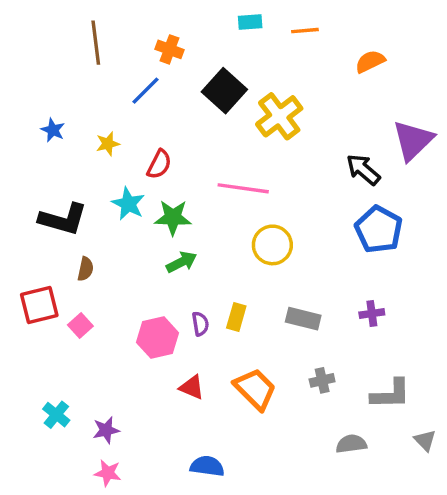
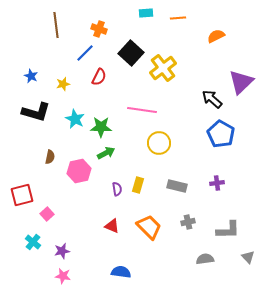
red semicircle: (159, 164) -> (99, 77), moved
black L-shape: (63, 219) -> (36, 112), moved
red square: (39, 305) -> (22, 195), moved
pink square: (80, 326) -> (47, 214), moved
pink hexagon: (157, 338) -> (79, 171), moved

